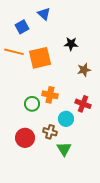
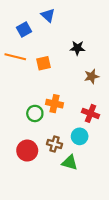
orange square: (40, 58) -> (44, 63), size x0.6
cyan circle: (66, 119) -> (80, 136), moved
green triangle: (64, 149) -> (70, 163), turned -42

